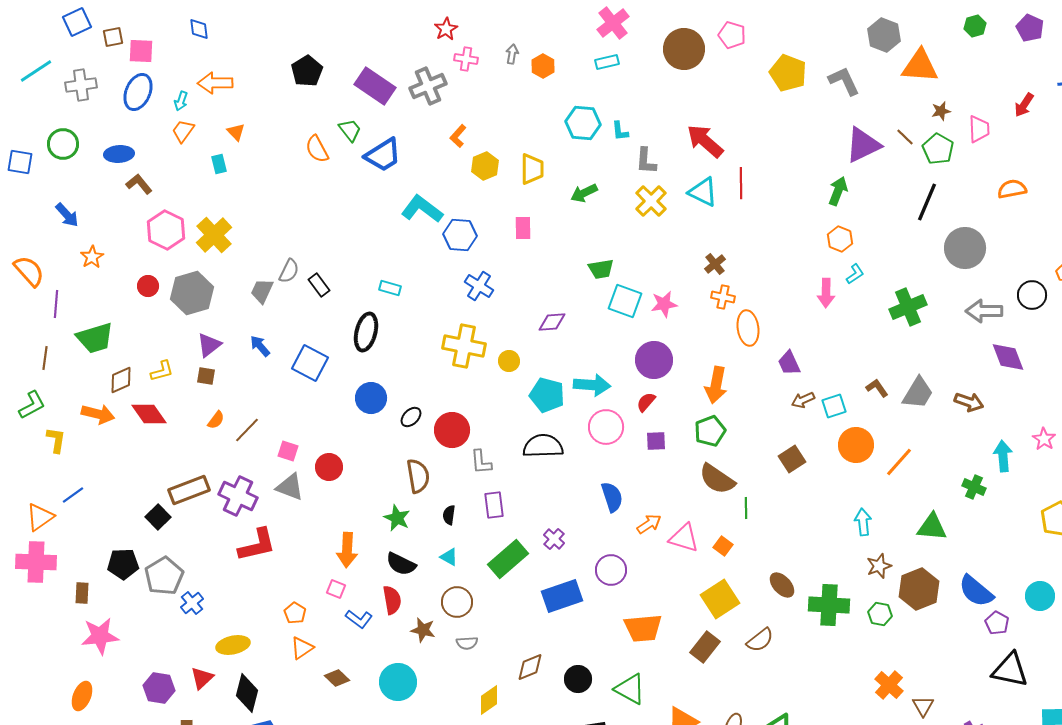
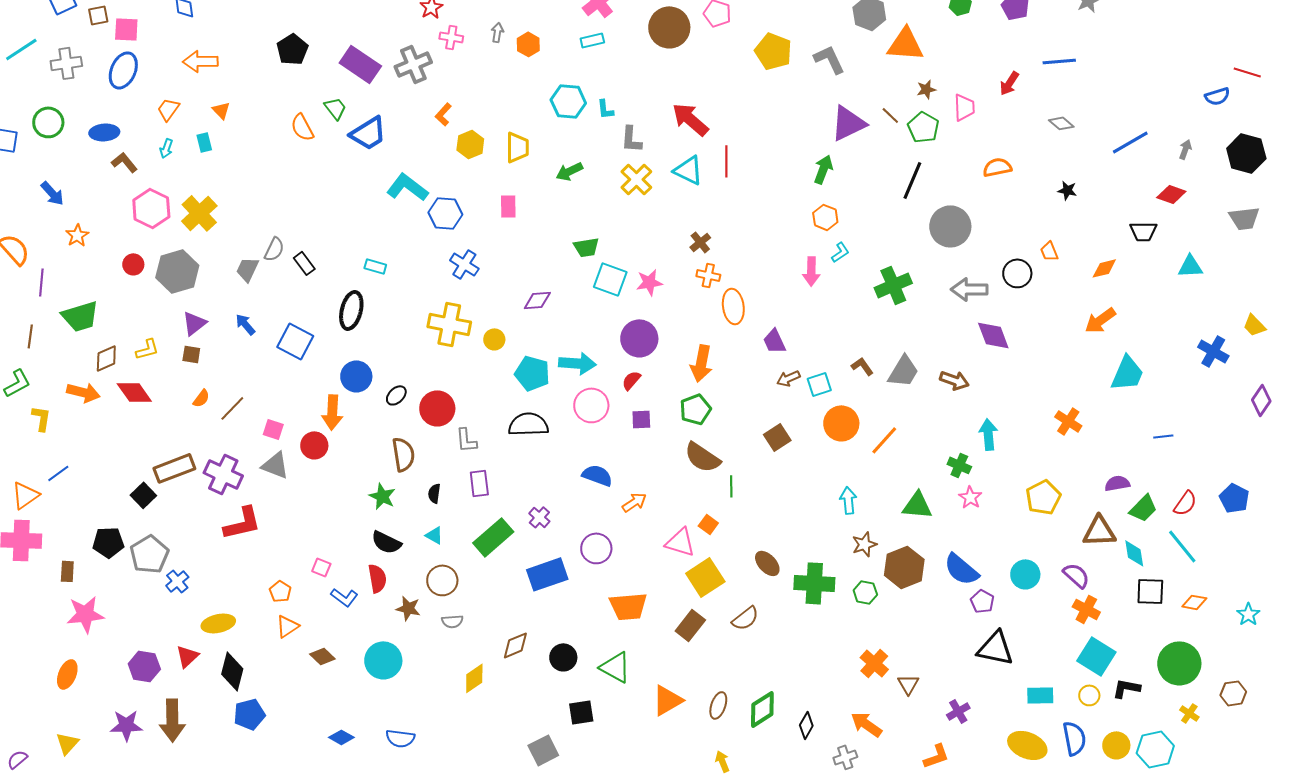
cyan arrow: (181, 101) -> (166, 148), moved
pink star: (1044, 439) -> (970, 497), moved
blue semicircle: (612, 497) -> (597, 475), turned -52
pink triangle: (684, 538) -> (680, 542), moved
orange arrow: (347, 550) -> (332, 412), moved

